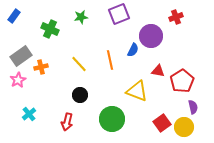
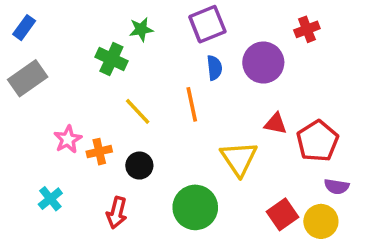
green cross: (50, 29) -> (111, 59), moved
blue semicircle: (133, 50) -> (214, 68), moved, turned -32
gray rectangle: (21, 56) -> (28, 78), moved
orange cross: (41, 67) -> (99, 152), moved
pink star: (18, 80) -> (68, 139), moved
yellow triangle: (137, 91) -> (239, 159), turned 35
purple semicircle: (193, 107) -> (337, 186), turned 112

